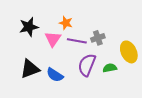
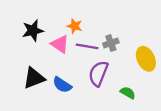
pink triangle: (53, 39) -> (60, 44), turned -30
green semicircle: (110, 68) -> (128, 93), moved, turned 40

